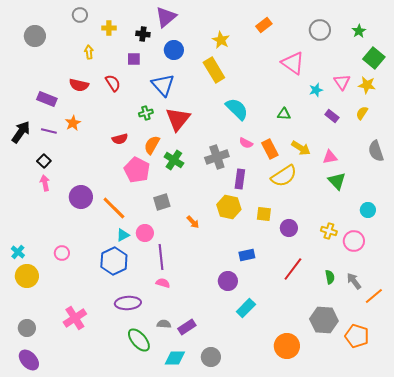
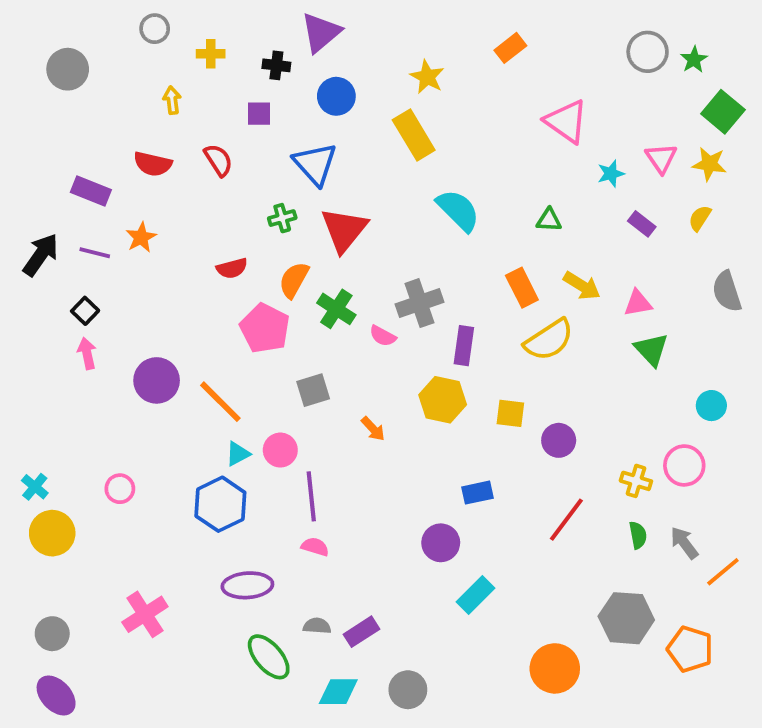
gray circle: (320, 30) -> (648, 52), moved
pink semicircle: (246, 143) -> (383, 336), moved
yellow cross: (329, 231) -> (636, 481), moved

